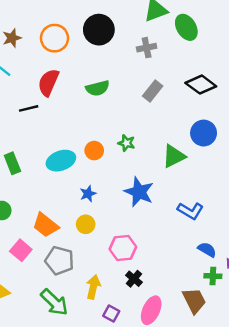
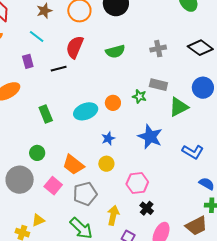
gray cross: (147, 48) -> (158, 49), moved
gray rectangle: (153, 91) -> (158, 85), moved, turned 66
gray pentagon: (59, 261) -> (85, 194), turned -30
brown trapezoid: (194, 301) -> (196, 226), turned 90

